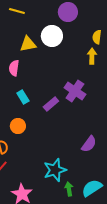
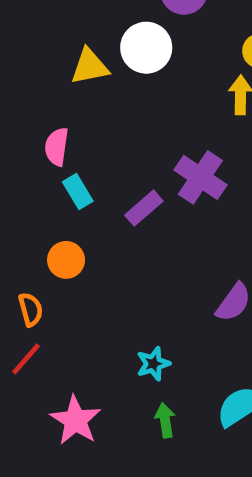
pink semicircle: (14, 68) -> (57, 147), moved
cyan star: (55, 170) -> (153, 364), size x0.6
green arrow: (69, 189) -> (165, 420), moved

